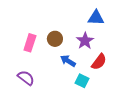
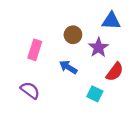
brown circle: (55, 39) -> (73, 35), moved
blue arrow: (68, 61) -> (68, 67), moved

